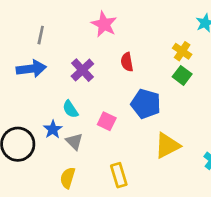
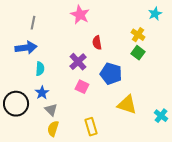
purple cross: (82, 70) -> (78, 62), moved
cyan semicircle: (70, 109) -> (40, 69), moved, turned -144
gray triangle: (74, 141) -> (51, 110), moved
yellow triangle: (167, 146) -> (127, 105), turned 45

